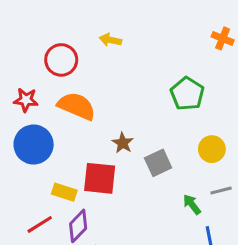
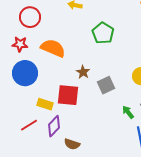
red circle: (61, 60) -> (30, 17), moved
green pentagon: (187, 94) -> (103, 33), moved

